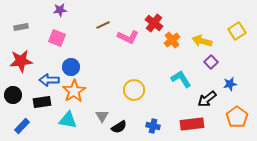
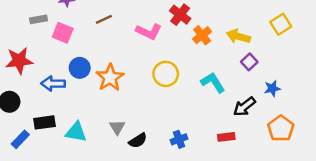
brown line: (103, 25) -> (104, 19), moved
gray rectangle: (21, 27) -> (38, 19), moved
yellow circle: (134, 90) -> (166, 74), moved
orange star: (74, 91) -> (110, 78), moved
black rectangle: (42, 102) -> (45, 122), moved
red rectangle: (192, 124) -> (226, 137), size x0.6
blue cross: (153, 126) -> (179, 139), turned -32

